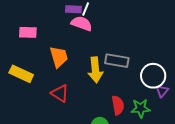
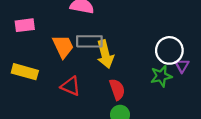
gray rectangle: (117, 61) -> (89, 41), moved
red semicircle: (118, 105) -> (117, 89), moved
green star: (141, 108) -> (161, 76), moved

